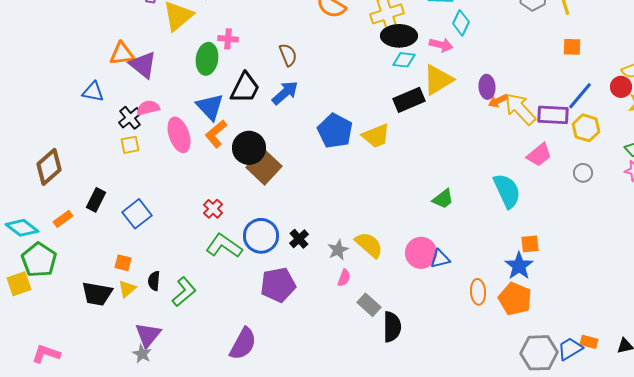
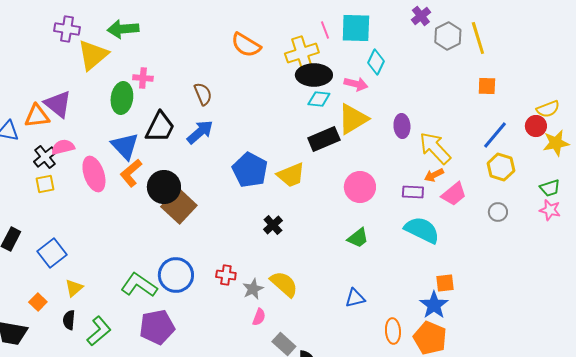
orange triangle: (122, 54) -> (37, 116), moved
orange arrow: (498, 101) -> (434, 175), moved
purple rectangle: (553, 115) -> (413, 192), moved, size x0.7
cyan semicircle: (507, 191) -> (422, 230), turned -39
red cross: (213, 209) -> (226, 275), moved, turned -36
black cross: (299, 239) -> (273, 225), moved
pink circle: (421, 253) -> (360, 187), moved
orange square: (123, 263) -> (38, 302), turned 30
purple pentagon: (278, 285) -> (157, 327), moved
yellow triangle: (127, 289) -> (74, 288), moved

